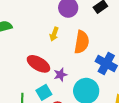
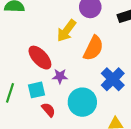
yellow arrow: (54, 34) -> (66, 31), size x1.5

